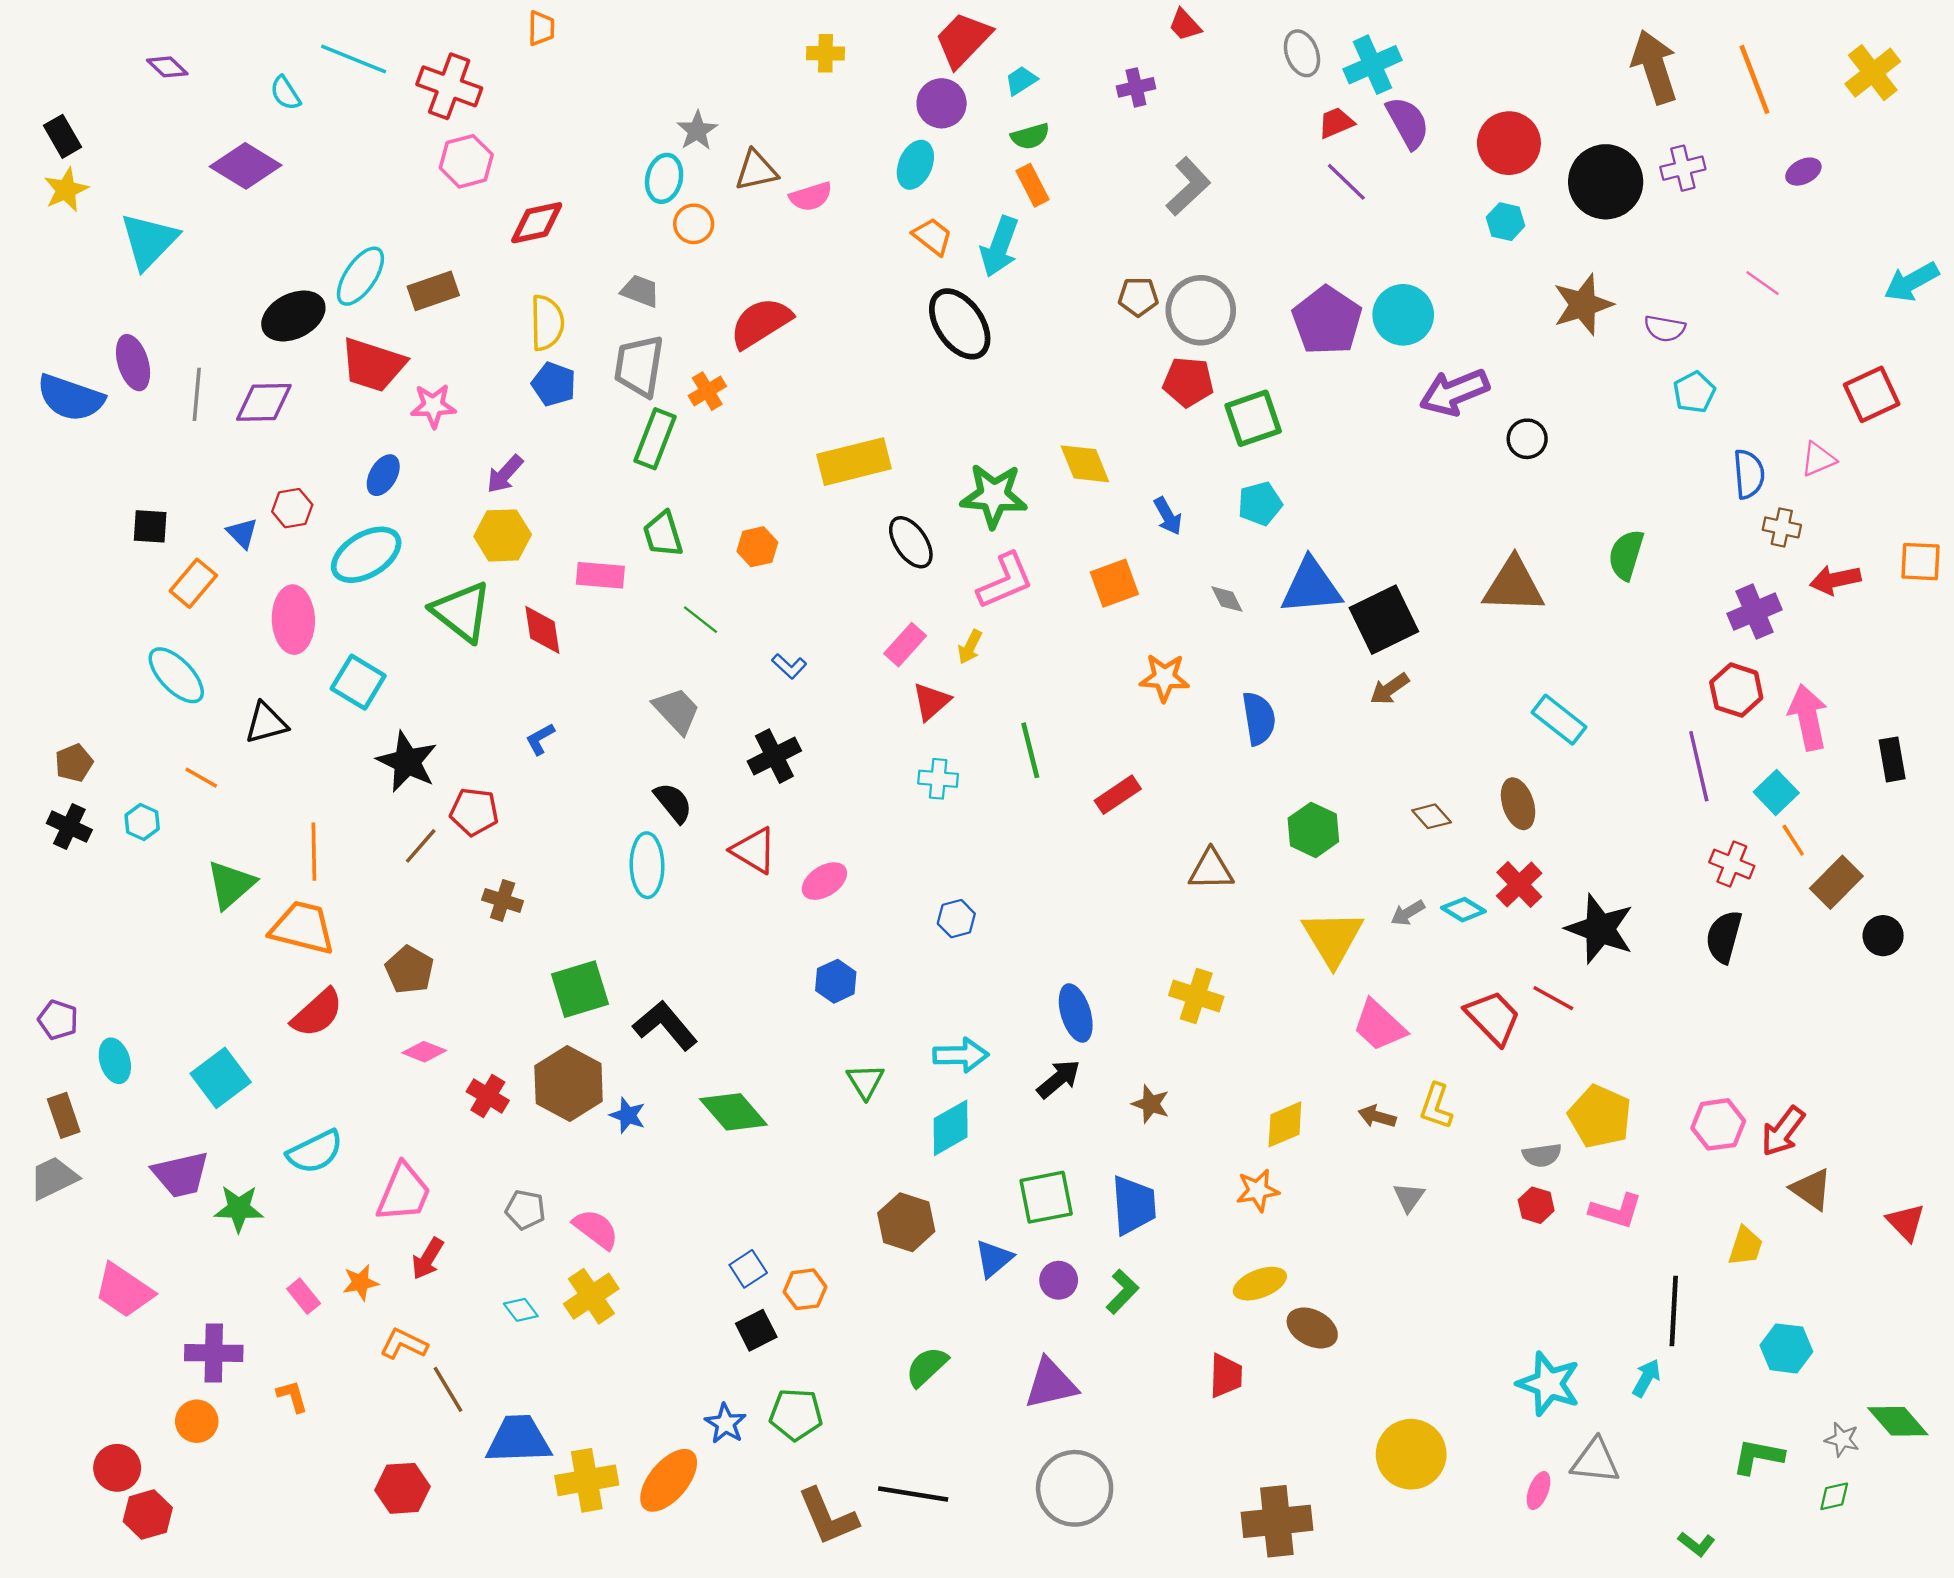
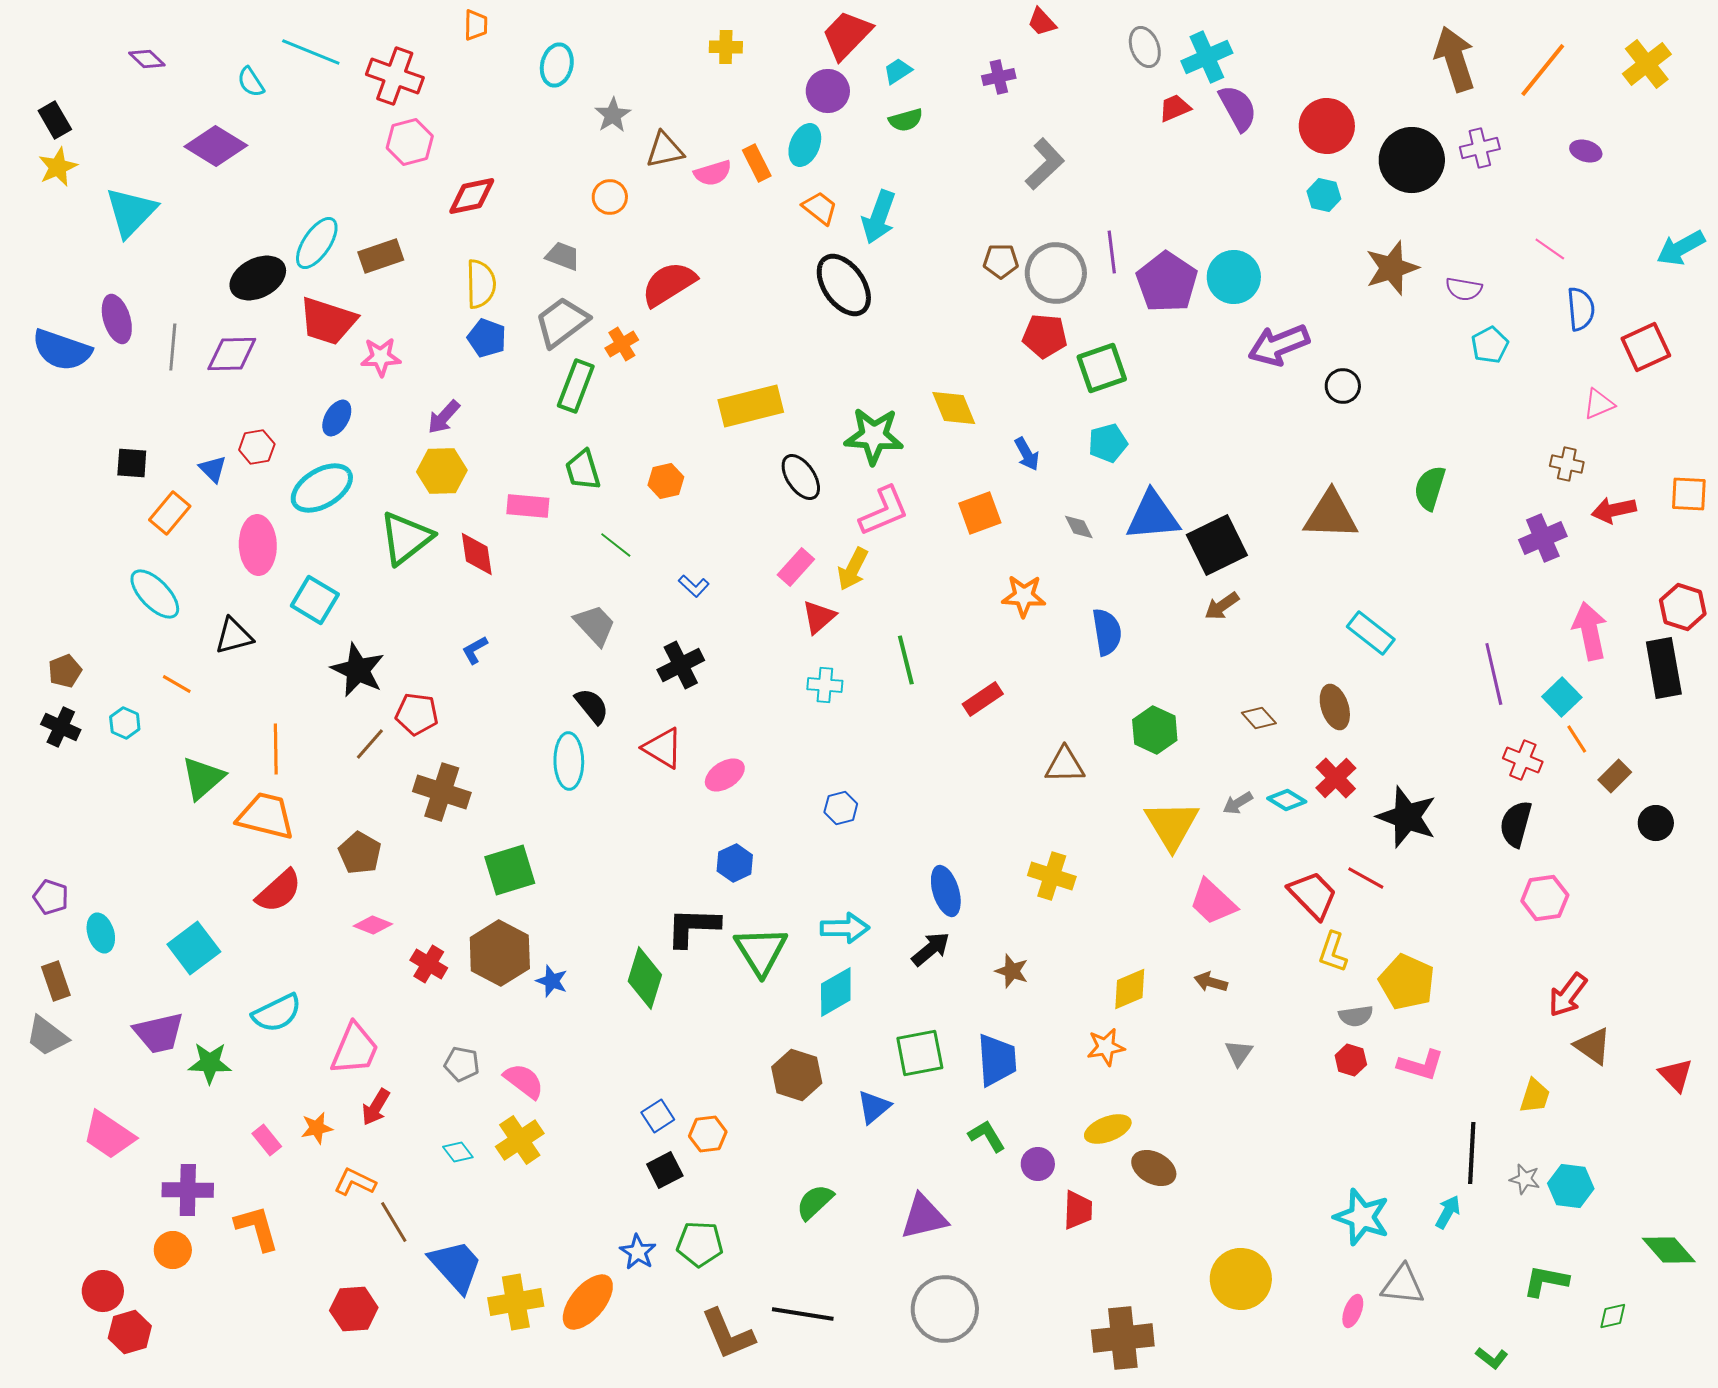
orange line: (1755, 79) -> (1543, 70), turned 60
purple ellipse: (1803, 172) -> (1586, 151), turned 44
cyan ellipse: (664, 178) -> (557, 65), moved
purple line: (1346, 182) -> (1112, 252), moved, turned 39
orange rectangle: (1032, 185) -> (757, 163), moved
gray trapezoid: (639, 366) -> (562, 322), turned 44
blue semicircle: (1749, 474) -> (1581, 309), moved
green triangle: (462, 612) -> (406, 538), turned 44
yellow arrow: (970, 647) -> (853, 569), size x1.4
red hexagon: (1736, 690) -> (1683, 607), moved
black rectangle: (1892, 759) -> (1664, 668), size x1.5
brown rectangle: (1836, 882) -> (1615, 776), size x0.7
brown cross: (503, 900) -> (442, 792), size x1.6
black L-shape: (665, 1026) -> (693, 927), moved, turned -48
green triangle: (865, 1081) -> (761, 951), size x1.6
yellow L-shape: (1436, 1106) -> (1333, 952), moved
green diamond: (733, 1112) -> (645, 978), turned 58
pink hexagon: (1718, 1124) -> (1545, 898), moved
gray trapezoid: (53, 1178) -> (47, 1036), turned -117
purple circle: (1059, 1280) -> (1038, 1164), moved
green L-shape: (1122, 1292) -> (987, 1136), turned -75
orange L-shape: (292, 1396) -> (257, 1228), size x1.6
blue trapezoid: (519, 1439) -> (456, 1266), turned 50
gray star: (1842, 1439) -> (1525, 1179), moved

